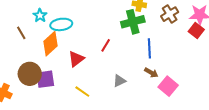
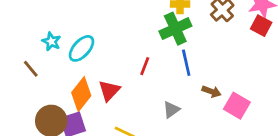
cyan ellipse: (61, 24) -> (82, 48), turned -30
orange diamond: (51, 44) -> (81, 94), moved
blue line: (149, 48) -> (186, 63), moved

